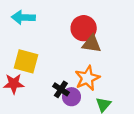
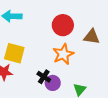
brown triangle: (92, 44) -> (92, 37), moved
orange star: (87, 78) -> (63, 54), moved

